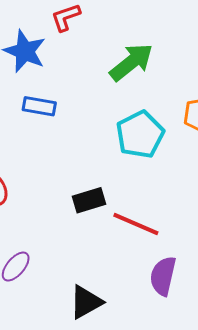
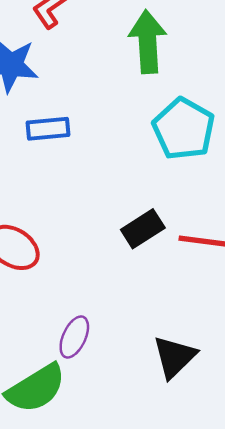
green arrow: (131, 62) -> (148, 42), turned -39

